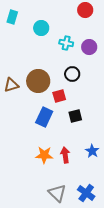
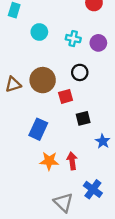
cyan circle: (41, 28) -> (39, 32), moved
blue rectangle: (44, 117) -> (38, 129), moved
blue star: (92, 151) -> (103, 141), moved
blue cross: (86, 193) -> (93, 189), moved

